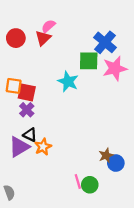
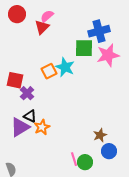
red circle: (16, 38) -> (17, 14), moved
blue cross: (105, 42) -> (99, 31), turned 35
orange square: (14, 86) -> (49, 71), moved, turned -35
red square: (27, 92) -> (15, 80), moved
blue circle: (116, 163) -> (109, 151), moved

